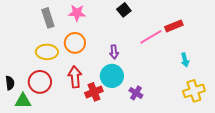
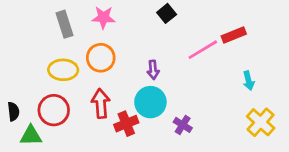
yellow cross: (194, 91) -> (261, 122), turned -30

